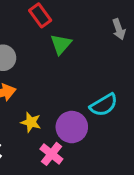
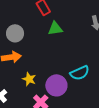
green triangle: (61, 44) -> (55, 29), turned 35

